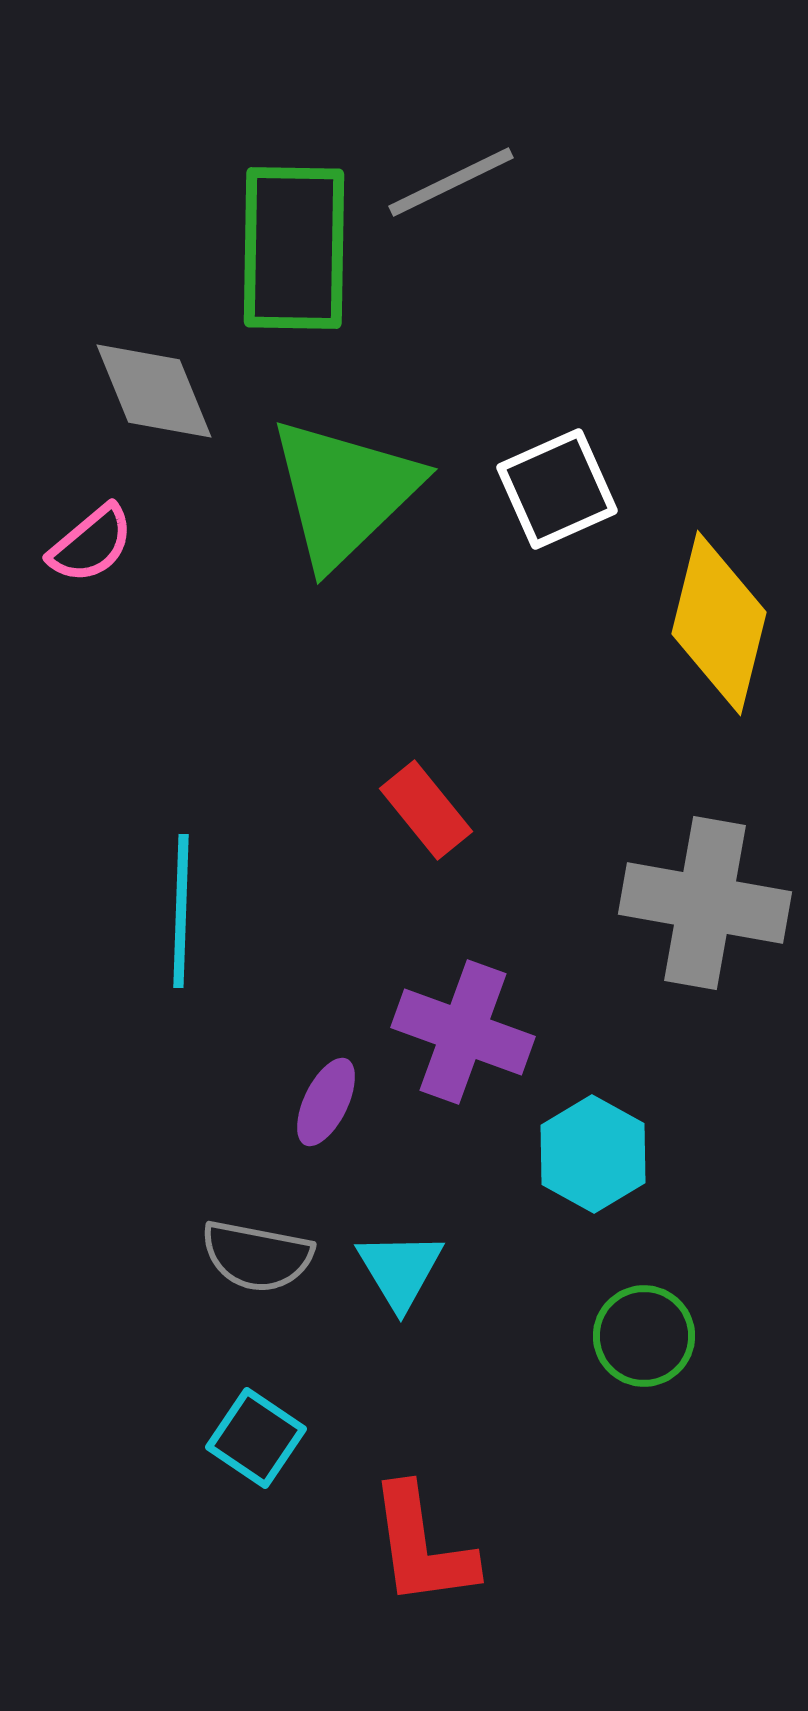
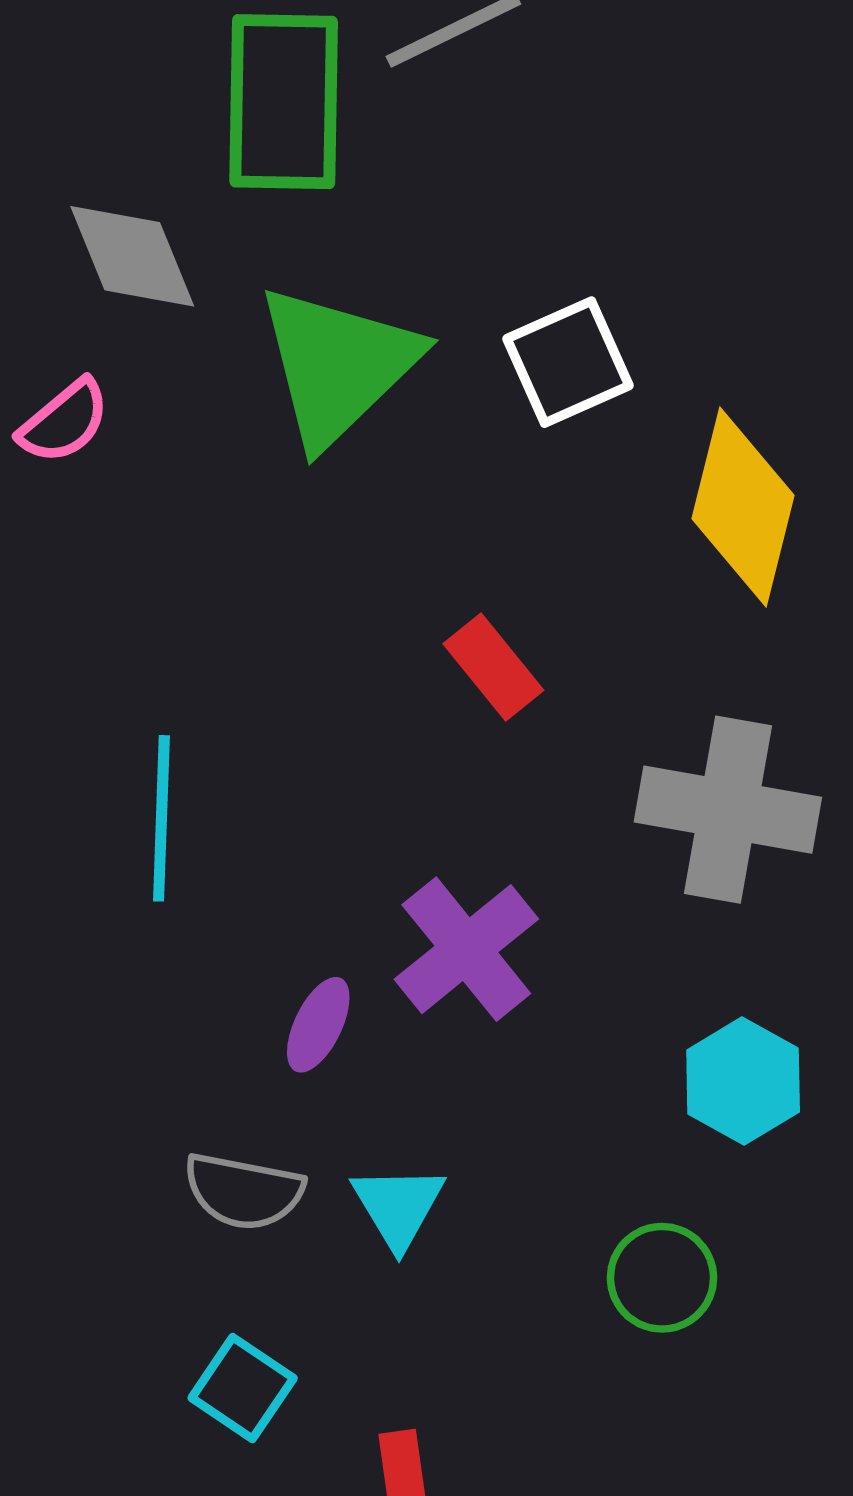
red rectangle: (426, 810) -> (493, 667), moved
purple cross: (463, 1032) -> (466, 949), turned 31
cyan hexagon: (593, 1154) -> (743, 1081), moved

